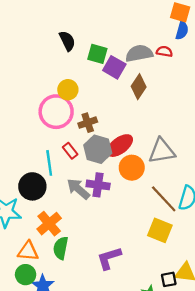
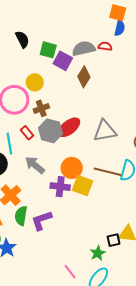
yellow circle: (68, 90) -> (35, 82), moved
orange circle: (132, 168) -> (72, 168), moved
purple cross: (98, 185) -> (60, 187), moved
brown line: (164, 199) -> (108, 172), turned -32
yellow square: (160, 230) -> (82, 186), moved
purple L-shape: (109, 258) -> (42, 220), moved

